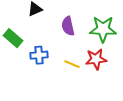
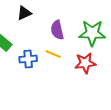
yellow line: (72, 64) -> (53, 54), moved

